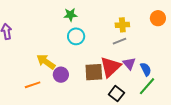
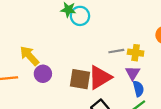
yellow cross: (122, 25) -> (136, 53), moved
cyan circle: (76, 36) -> (80, 16), moved
purple triangle: (129, 63) -> (133, 73), moved

